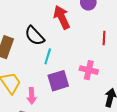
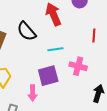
cyan line: (48, 56) -> (55, 49), moved, turned 63
pink arrow: (32, 96) -> (33, 93), moved

